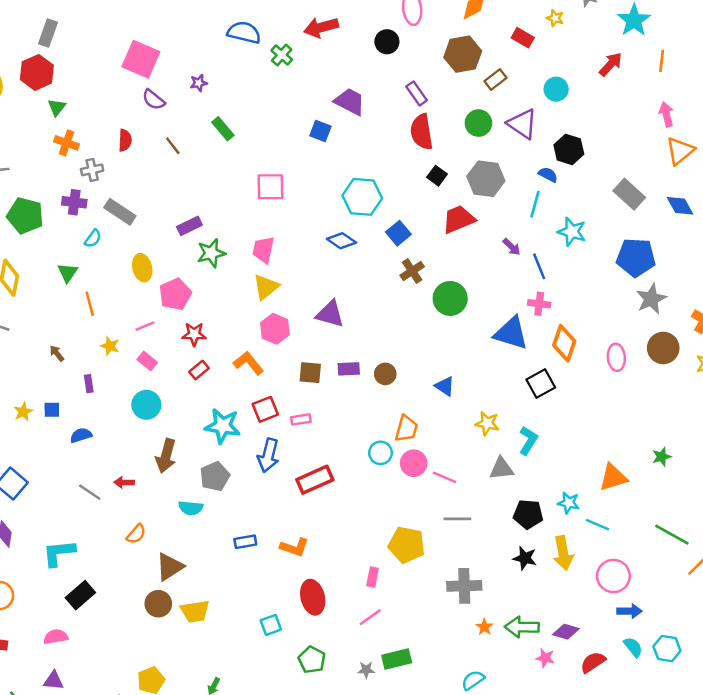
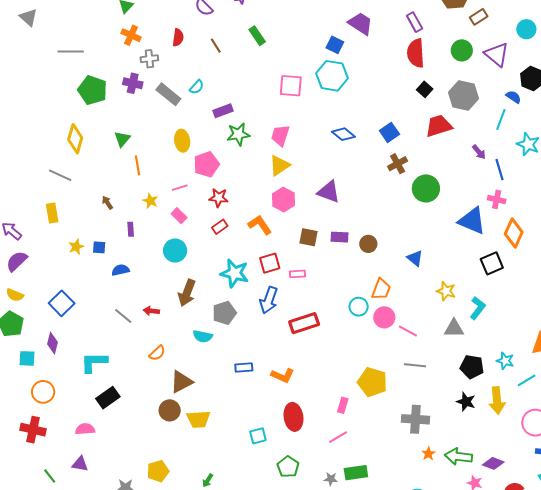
cyan hexagon: (362, 197) -> (332, 76), moved
cyan semicircle: (93, 239) -> (197, 87), moved
cyan line: (598, 525) -> (527, 380), turned -60

